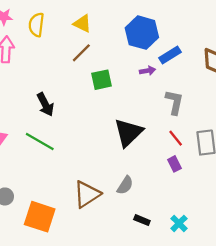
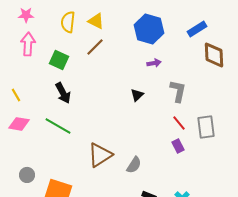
yellow semicircle: (36, 25) -> (68, 22), moved
blue rectangle: (170, 55) -> (197, 29), moved
green square: (101, 80) -> (59, 60), moved, turned 36
black triangle: (128, 132) -> (137, 95), moved, size x0.5
brown triangle: (87, 194) -> (100, 155), moved

